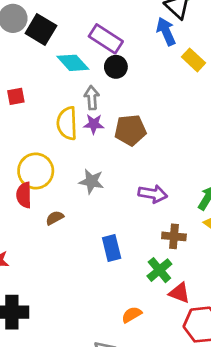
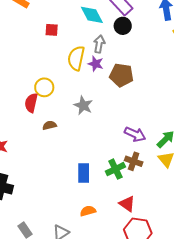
red square: (16, 96) -> (52, 30), moved
yellow circle: (36, 171) -> (44, 87), size x0.7
purple arrow: (153, 194) -> (135, 134), moved
blue rectangle: (112, 248) -> (84, 173), moved
green cross: (159, 270) -> (115, 169), moved

